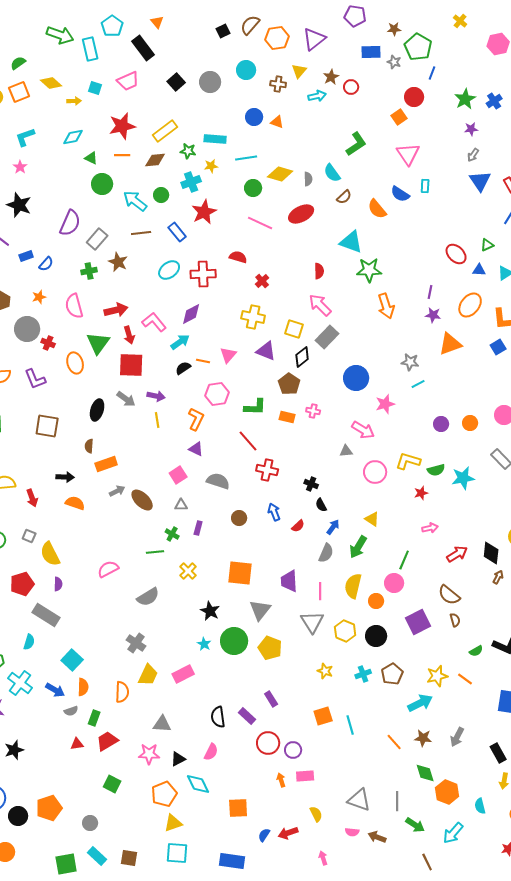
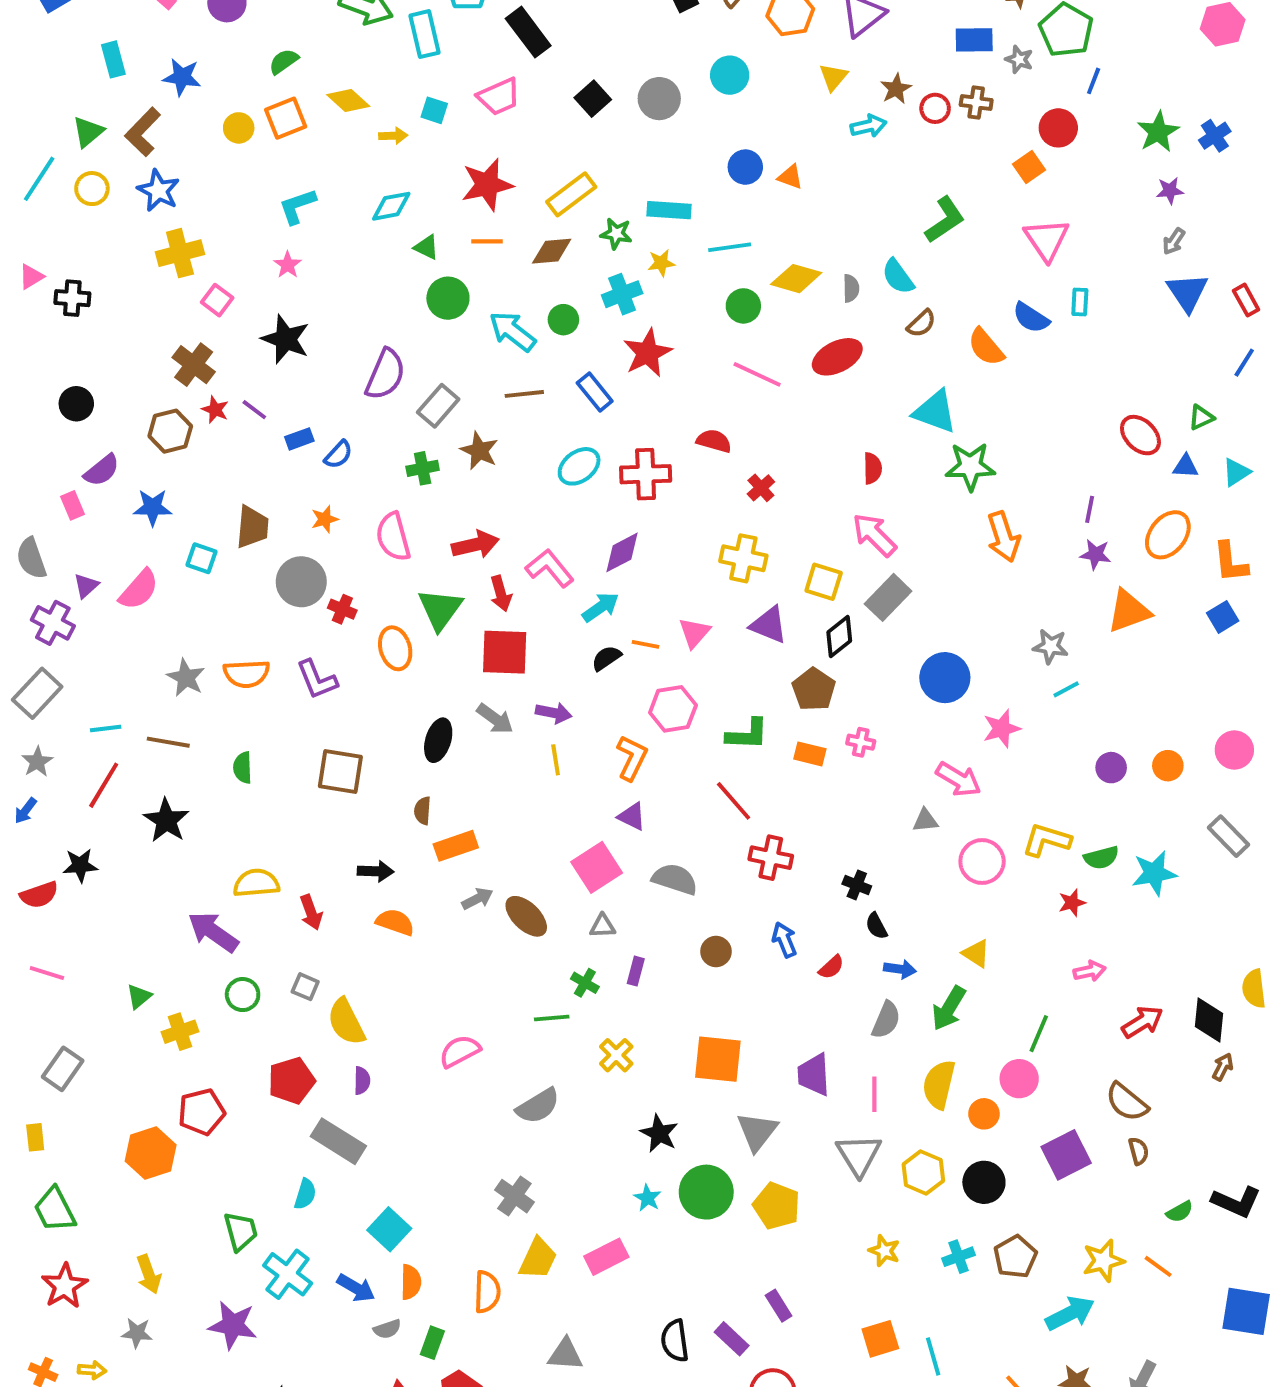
brown cross: (278, 84) -> (976, 102), moved
pink square: (178, 475) -> (597, 867), size x1.4
blue arrow: (333, 527) -> (900, 969), turned 63

